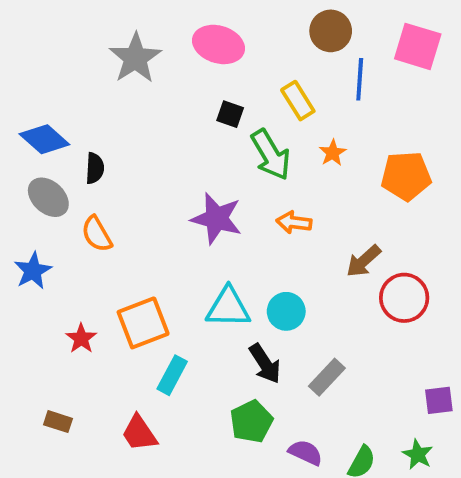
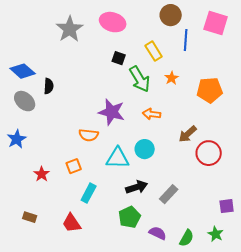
orange semicircle: (97, 234) -> (89, 135), moved, turned -54
cyan circle: (286, 311) -> (145, 149), moved
orange square: (143, 323) -> (74, 166), size x0.6
black arrow: (265, 364) -> (137, 187), turned -75

